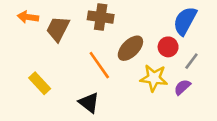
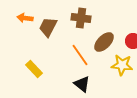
black triangle: (89, 103) -> (82, 84), moved

